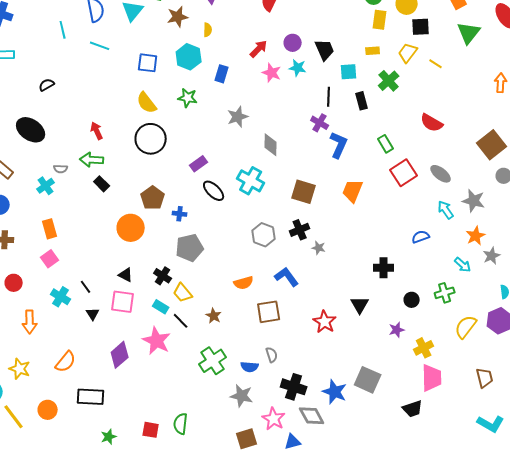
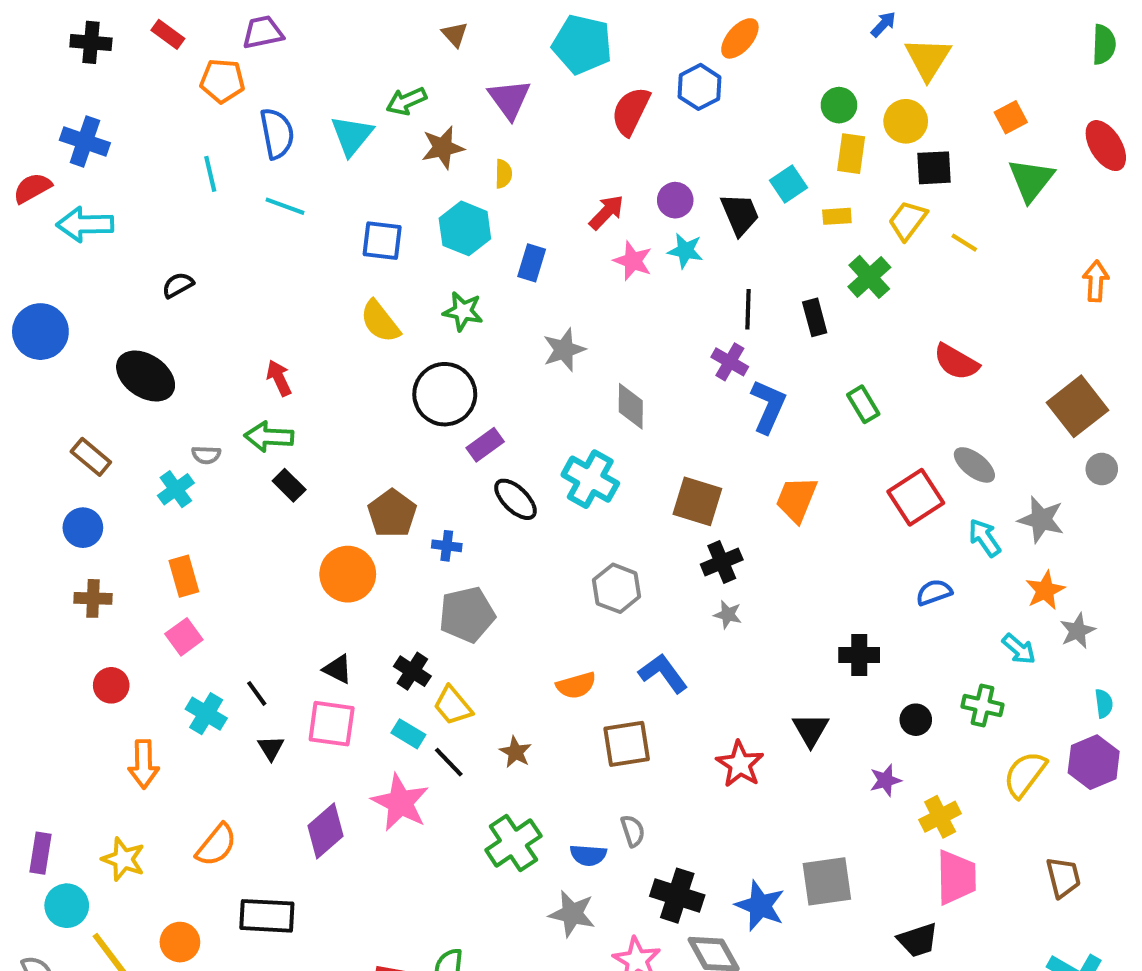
cyan square: (349, 72) -> (788, 184), moved, turned -30
black circle: (151, 139) -> (445, 394), moved
red square: (404, 173) -> (916, 497), moved
black cross: (300, 230) -> (722, 562), moved
green cross: (445, 293) -> (982, 706), turned 30
gray square: (368, 380) -> (827, 881), turned -32

